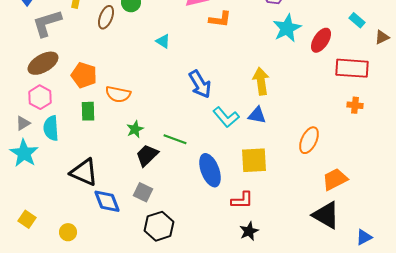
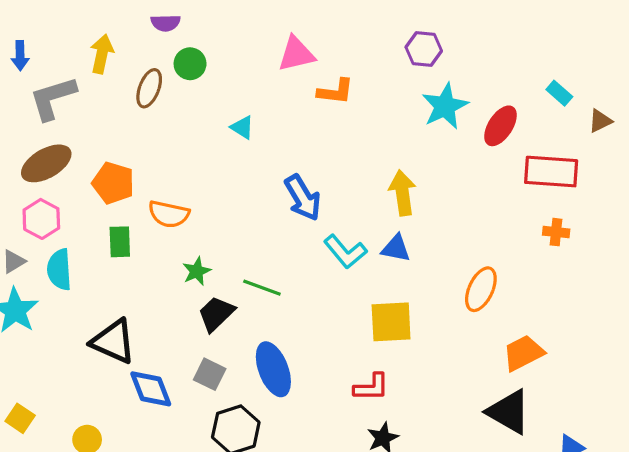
blue ellipse: (210, 170) -> (273, 369), moved

